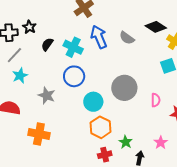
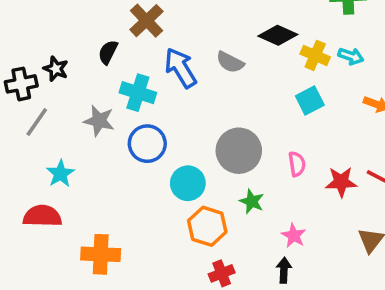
black semicircle: (47, 44) -> (108, 52), moved
cyan star: (20, 76) -> (60, 174), moved
gray star: (47, 95) -> (99, 121), moved
green star: (126, 142) -> (252, 201), moved
pink star: (161, 143) -> (294, 236), moved

